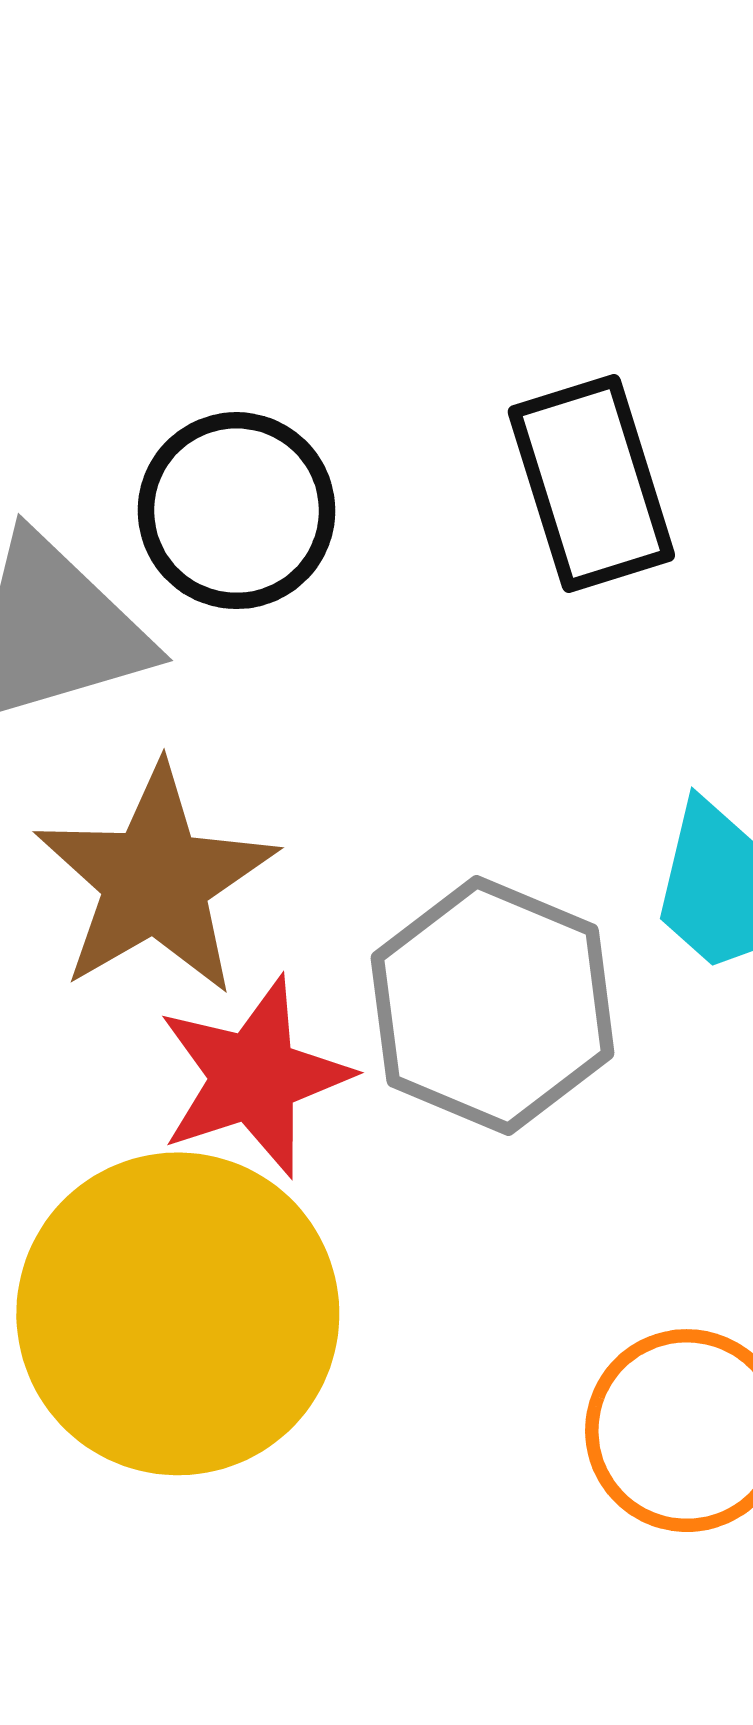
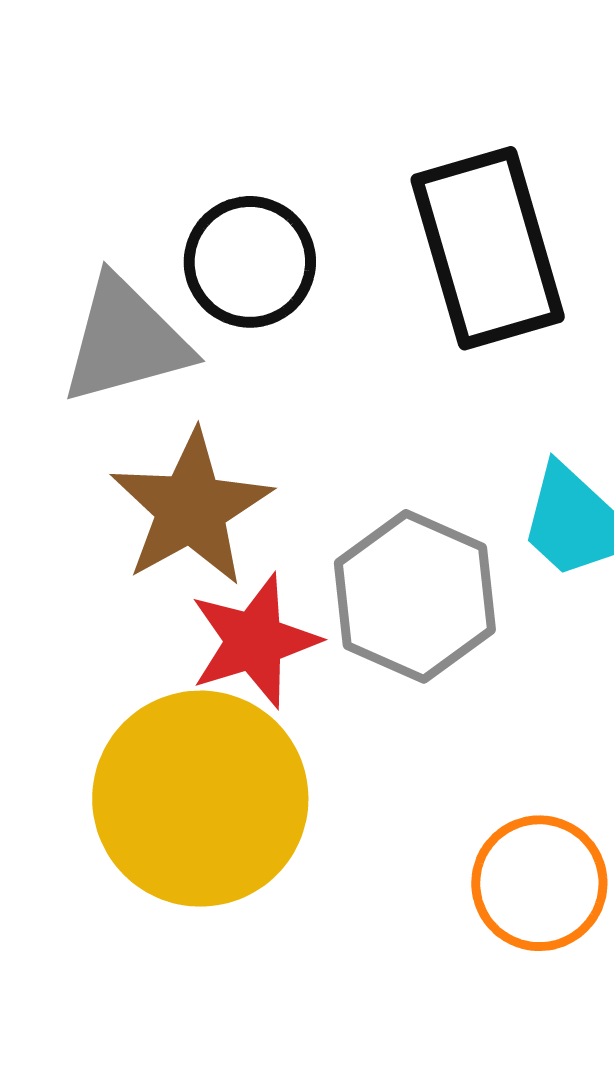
black rectangle: (591, 483) -> (488, 248), size x1.4

